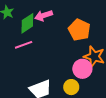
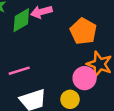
pink line: (24, 45) -> (19, 71), moved

